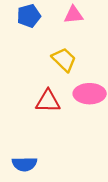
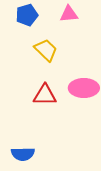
yellow trapezoid: (64, 60) -> (46, 50), moved

